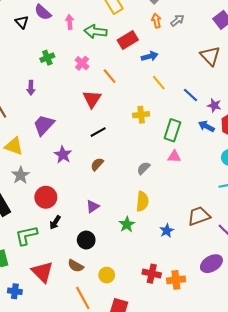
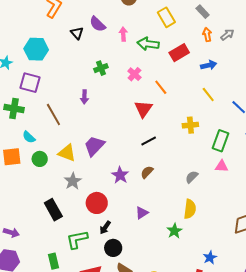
blue arrow: (150, 56) -> (209, 65), moved
purple trapezoid: (44, 125) -> (94, 146), moved
purple star: (63, 155) -> (120, 175), moved
blue star: (167, 231) -> (210, 257), moved
black circle: (86, 240) -> (113, 248), moved

